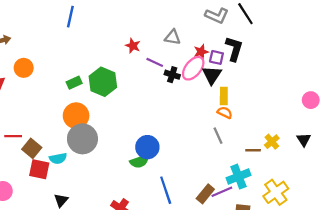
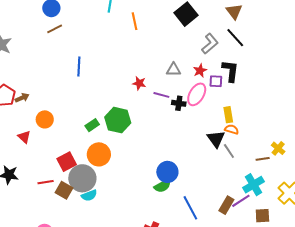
gray L-shape: (217, 16) -> (210, 44), turned -55
red star: (201, 52) -> (200, 71), moved
black triangle: (212, 75) -> (216, 139), moved
gray circle: (82, 139) -> (82, 178), moved
red square: (39, 169) -> (67, 162), moved, turned -30

